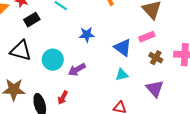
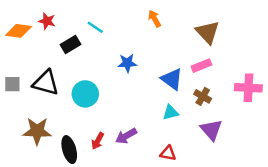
black rectangle: (32, 20) -> (70, 44), moved
brown cross: (156, 58) -> (203, 96), moved
purple arrow: (77, 70) -> (126, 136), moved

